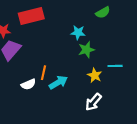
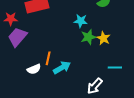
cyan line: (115, 66) -> (115, 67), moved
yellow star: (95, 75) -> (103, 38), moved

